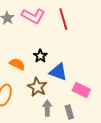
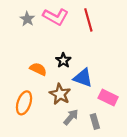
gray arrow: (47, 108) -> (71, 117), turned 42

